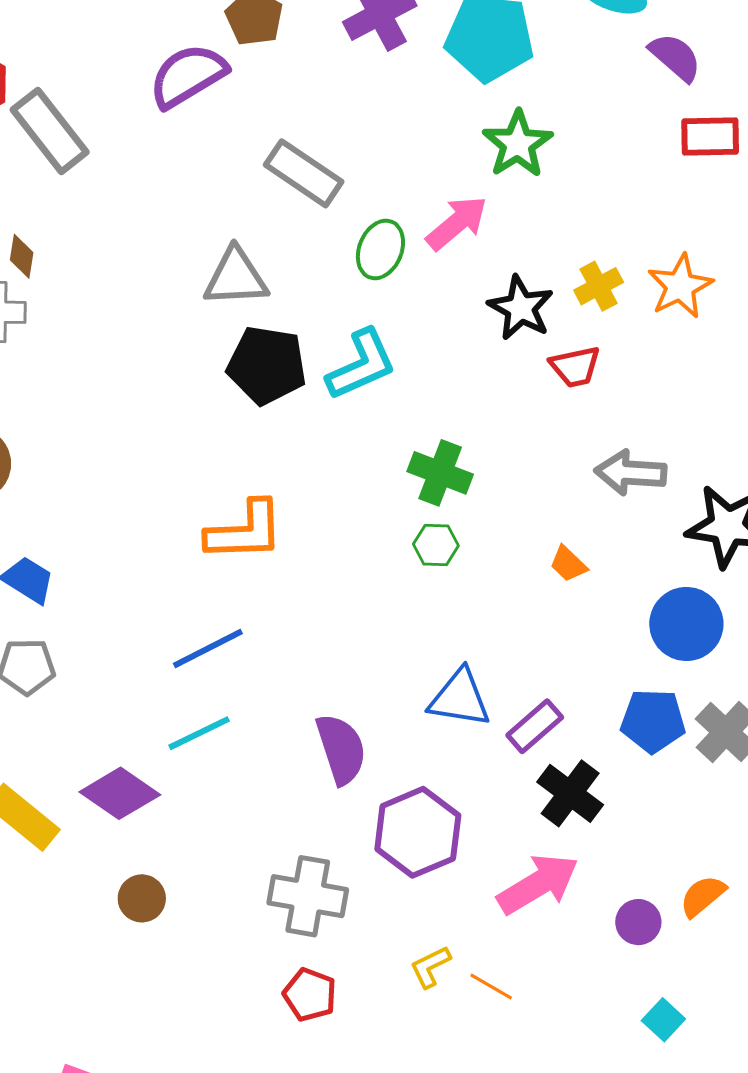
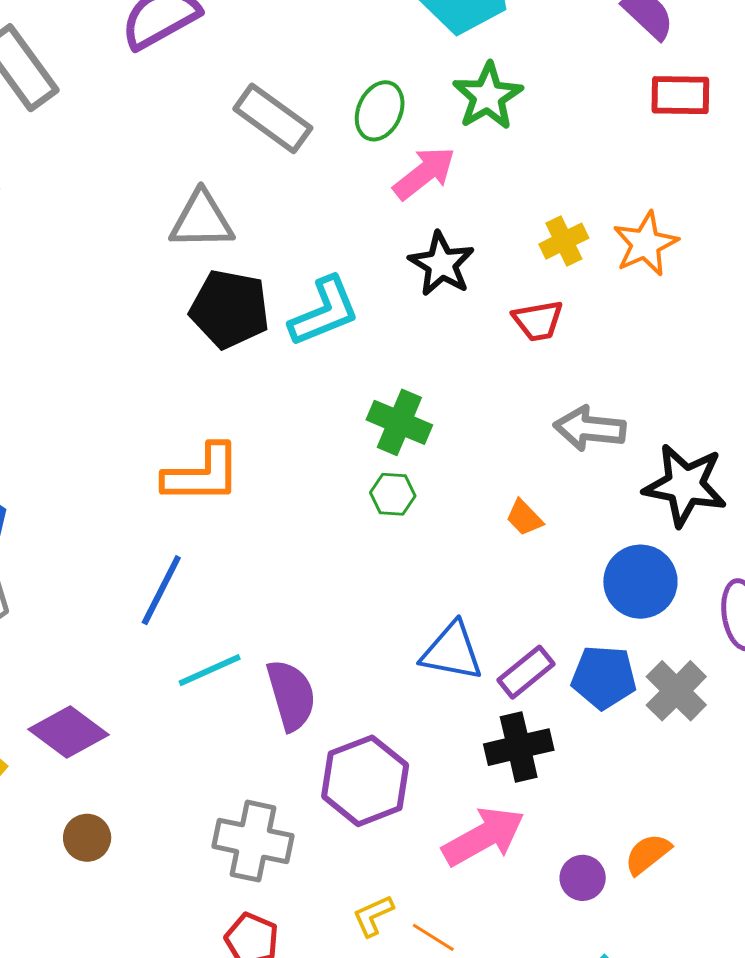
green ellipse: (380, 249) -> (380, 111), moved
black star: (521, 308) -> (441, 264), moved
blue line: (208, 649) -> (161, 590), turned -38
blue triangle: (460, 698) -> (452, 652), moved
purple rectangle: (535, 726) -> (526, 672), moved
cyan line: (199, 733) -> (210, 670), moved
black cross: (570, 793) -> (519, 747), turned 38

